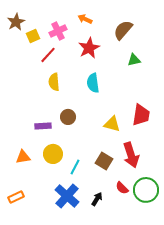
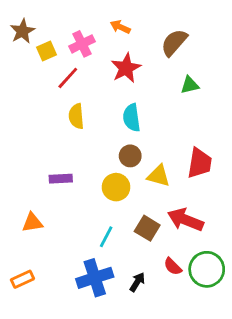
brown circle: (68, 117) -> (130, 156), moved
yellow circle: (53, 154) -> (116, 187), moved
red arrow: (131, 155) -> (185, 220), turned 130
blue cross: (67, 196) -> (95, 278), turned 30

